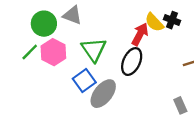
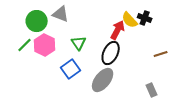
green triangle: (94, 50) -> (79, 43), size x0.7
gray ellipse: (103, 94) -> (103, 80), moved

